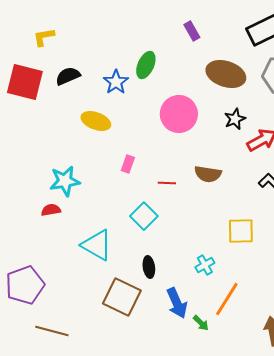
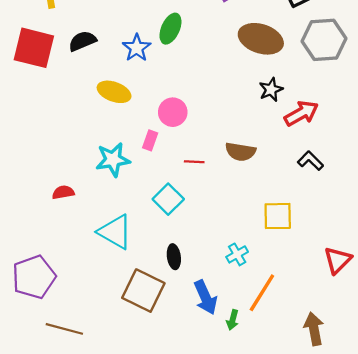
pink circle: (179, 114) -> (173, 112), moved, size x0.7
cyan star: (65, 181) -> (113, 160), moved
green arrow: (201, 323) -> (233, 320), turned 60

